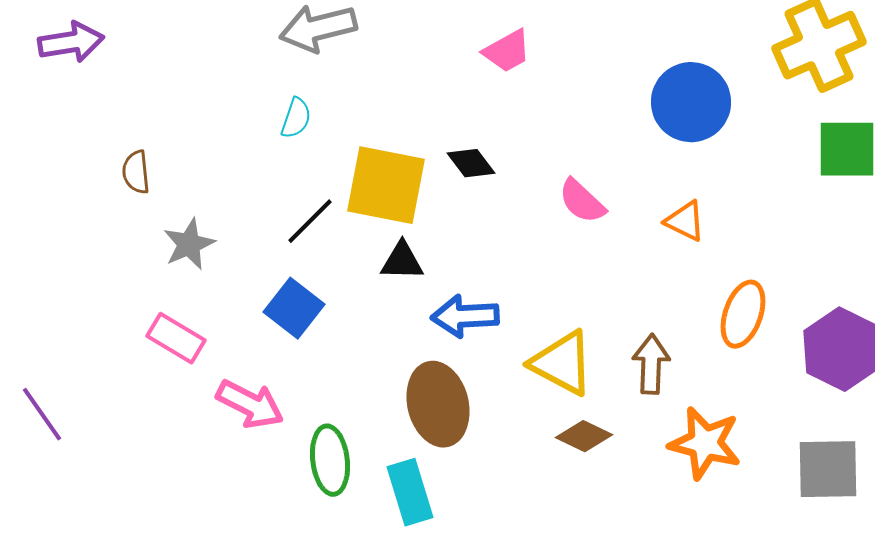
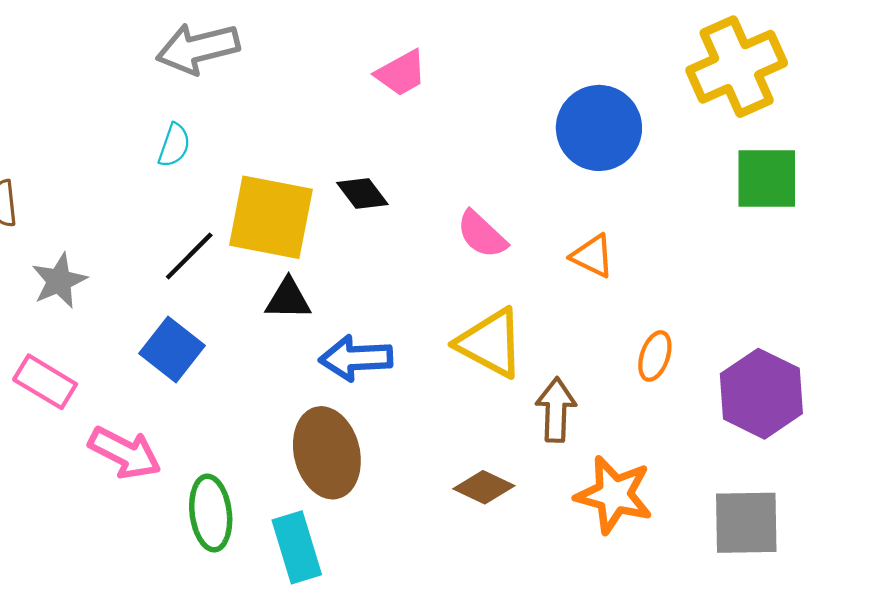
orange ellipse: (743, 314) -> (655, 356), size x0.7
yellow triangle: (562, 363) -> (490, 343), moved

